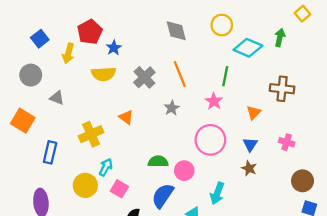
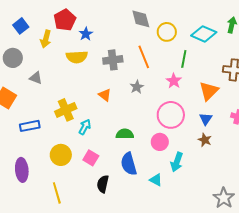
yellow circle: (222, 25) -> (167, 32), moved
gray cross: (144, 77) -> (113, 60), turned 36
orange triangle: (254, 113) -> (209, 91), size x1.5
orange triangle: (126, 117) -> (105, 95), moved
blue rectangle: (50, 152) -> (30, 126), turned 66
cyan arrow: (106, 167) -> (85, 127), moved
pink circle: (184, 171) -> (160, 142), moved
blue semicircle: (163, 196) -> (129, 164), turned -50

